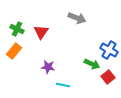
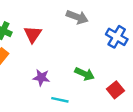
blue cross: (109, 50) -> (117, 37), moved
green arrow: (92, 64) -> (85, 74), moved

